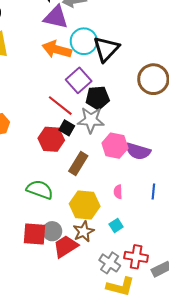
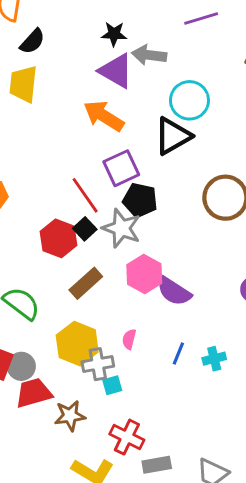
cyan circle: (84, 41) -> (189, 100), moved
brown star: (84, 231) -> (70, 416), moved
gray cross: (110, 263) -> (98, 364), moved, turned 30

